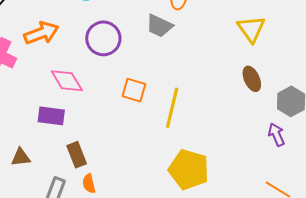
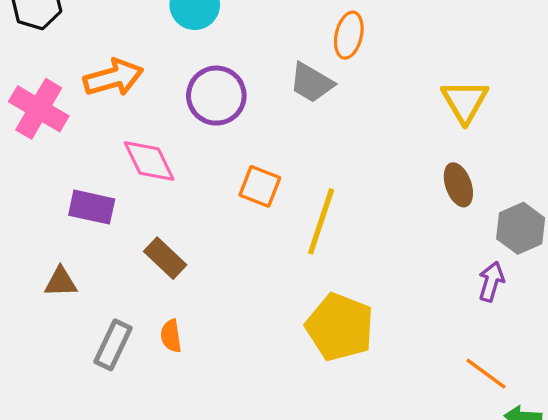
purple rectangle: (51, 116) -> (92, 207), moved
purple arrow: (276, 135) -> (491, 282), turned 35
brown rectangle: (77, 155) -> (165, 258), moved, turned -30

